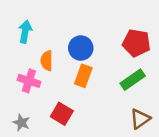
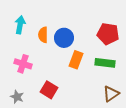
orange semicircle: (47, 61) -> (43, 35), moved
orange rectangle: (83, 76) -> (76, 60), moved
green rectangle: (133, 80) -> (105, 63), turned 42

